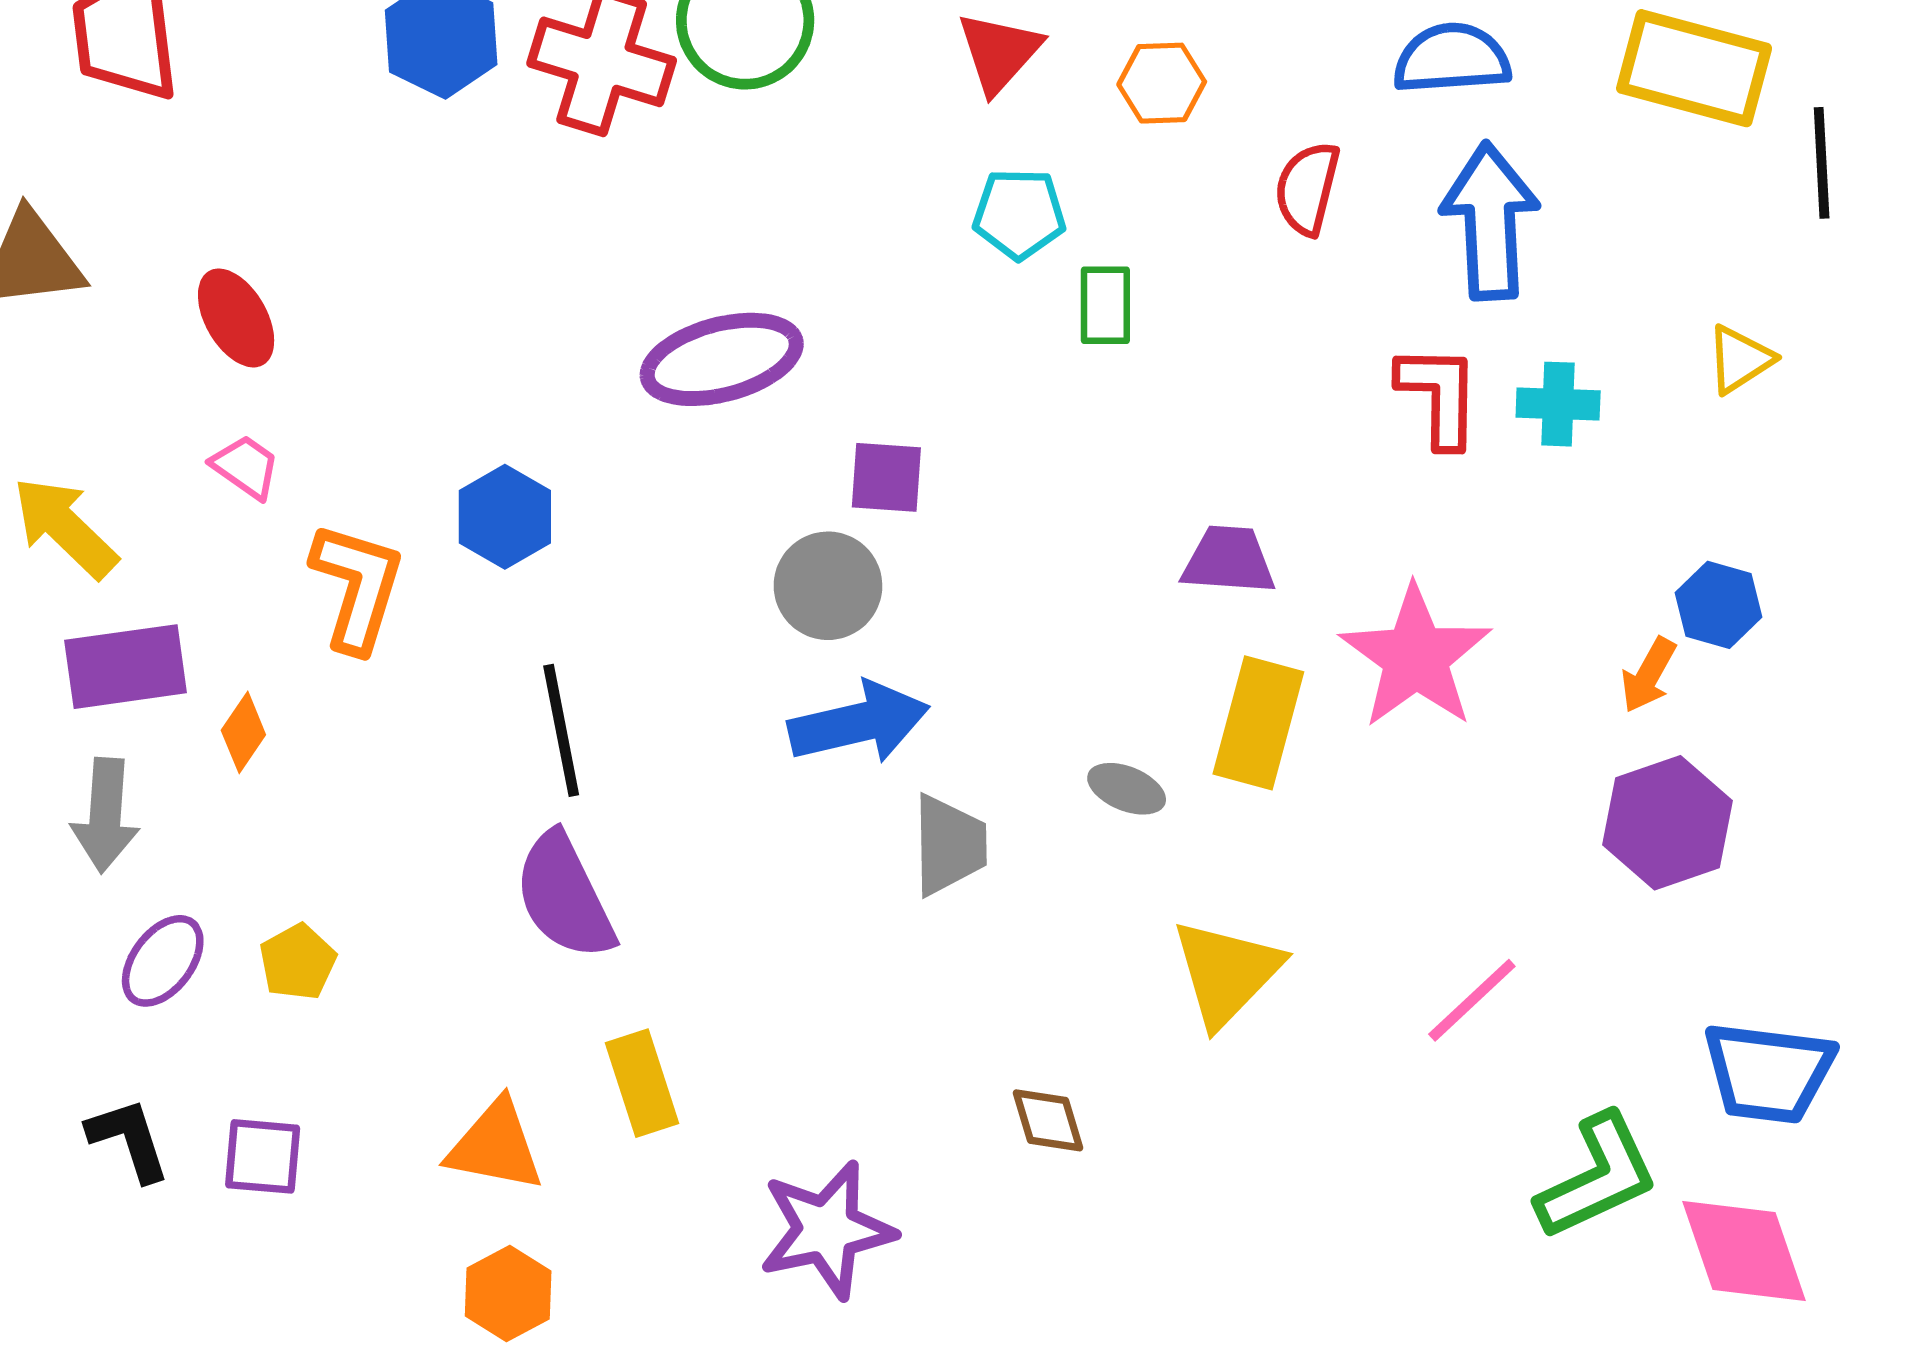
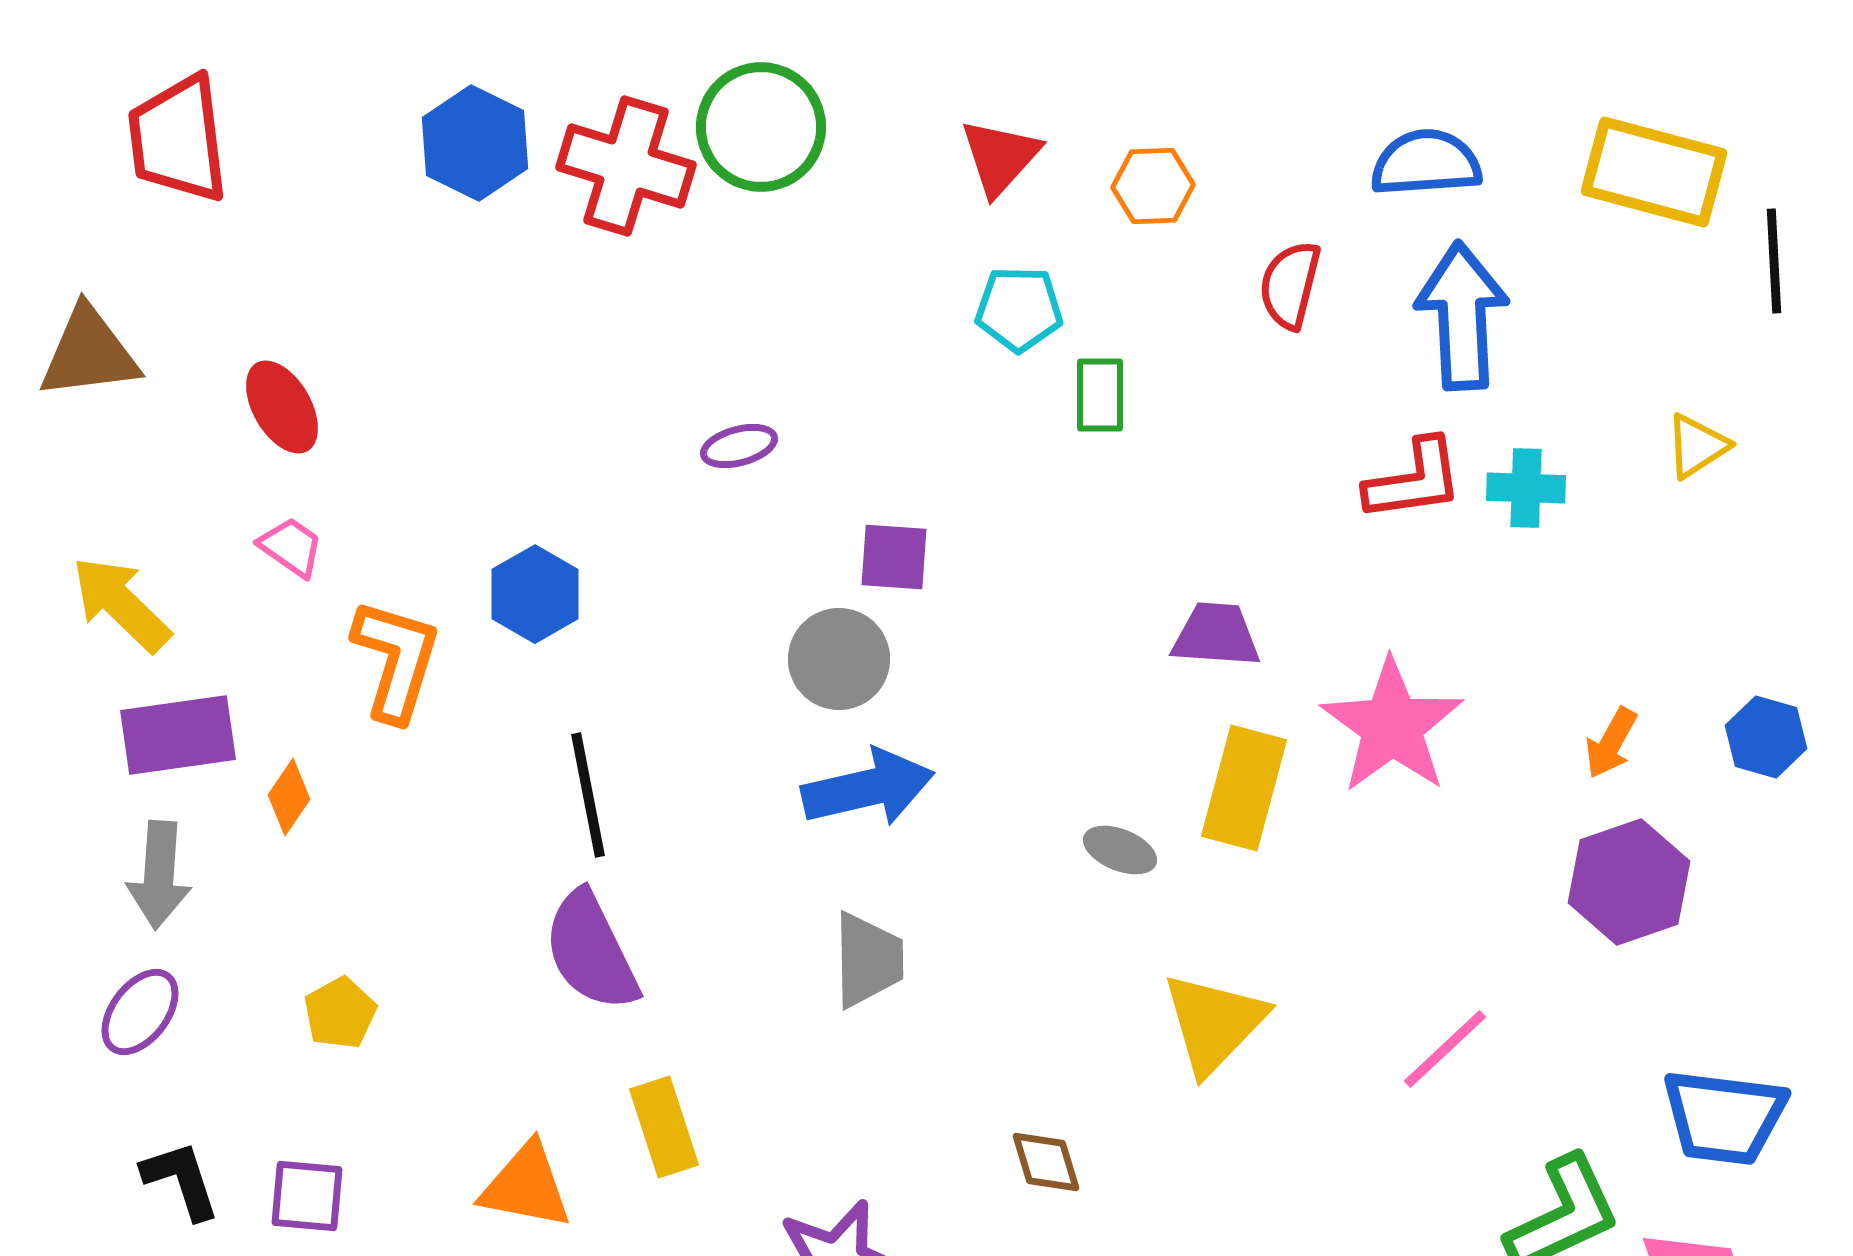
purple ellipse: (722, 359) -> (739, 446), size x0.5
red L-shape: (1439, 396) -> (1414, 480), turned 81
blue hexagon: (1719, 605) -> (1766, 737), moved
gray trapezoid: (949, 845) -> (868, 960), moved
purple ellipse: (163, 961) -> (140, 1012), moved

